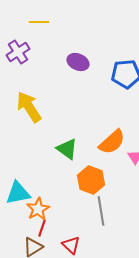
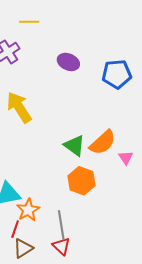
green triangle: (67, 149) -> (74, 146), moved
gray line: (101, 211) -> (61, 225), moved
red line: (42, 228) -> (15, 229), moved

